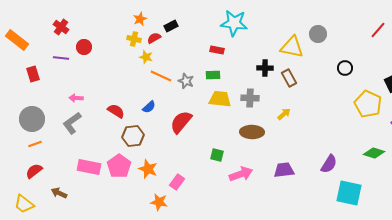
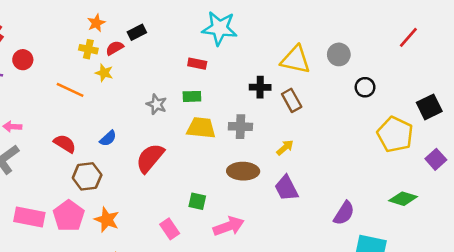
gray circle: (318, 34) -> (339, 54), moved
orange line: (161, 76) -> (70, 90), moved
purple trapezoid: (284, 170) -> (286, 188), moved, turned -110
pink rectangle: (177, 182) -> (170, 229), moved, turned -70

